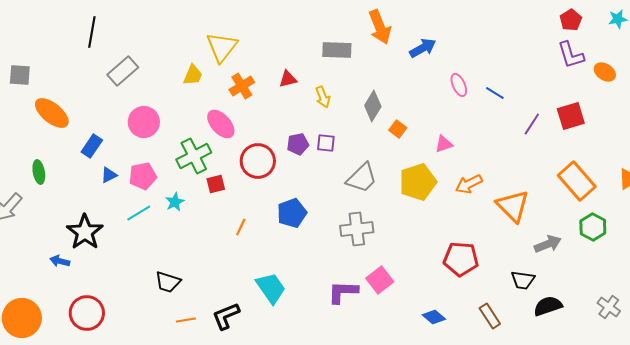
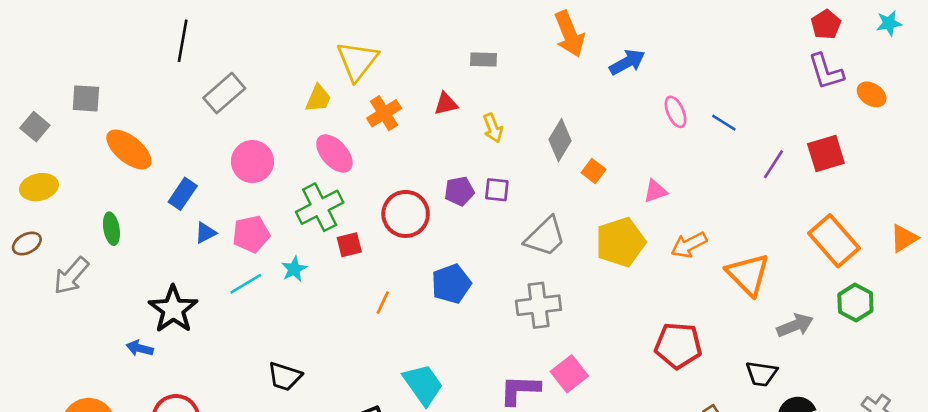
gray rectangle: (337, 50) -> (483, 59), moved, size x0.7
pink ellipse: (221, 124) -> (334, 154), moved

